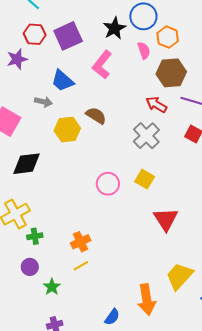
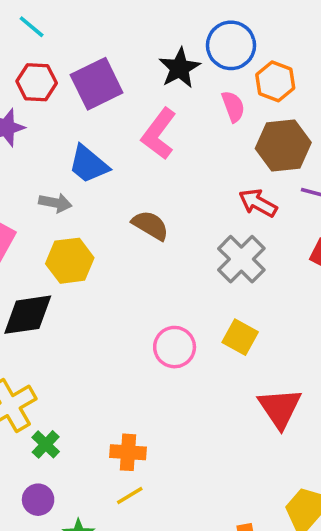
yellow hexagon: (67, 129) -> (70, 261), moved
green cross: (35, 236) -> (46, 444), turned -35
orange cross: (81, 242) -> (128, 452), turned 30

